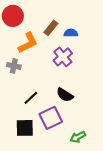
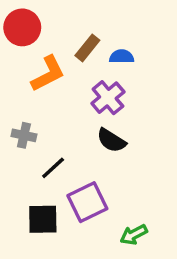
gray cross: (14, 66) -> (24, 135), moved
black semicircle: (65, 95) -> (111, 140), moved

